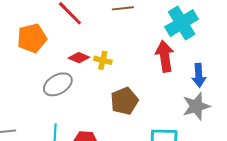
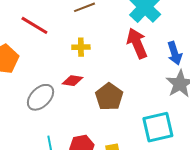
red diamond: (79, 58) -> (73, 81), moved
yellow cross: (103, 60) -> (81, 47), moved

